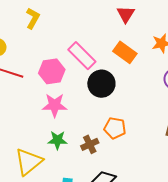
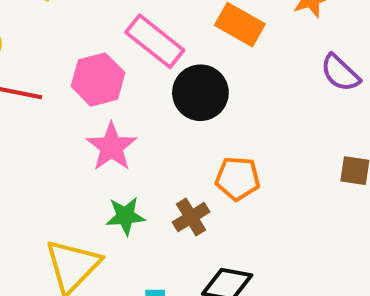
pink star: (55, 105) -> (112, 147), turned -30

